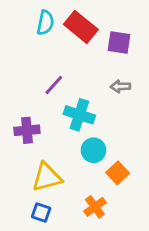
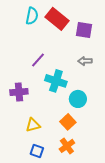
cyan circle: (94, 150) -> (78, 99), moved
orange square: (118, 173) -> (68, 122), moved
yellow triangle: (47, 177) -> (33, 125), size x0.7
blue square: (41, 213) -> (37, 151), moved

